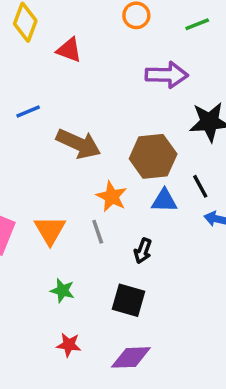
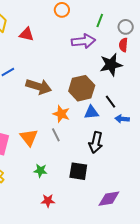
green line: (197, 24) -> (100, 20), moved, turned -40
black arrow: (143, 251) -> (96, 142), moved, size x1.5
purple diamond: (131, 357) -> (109, 199), moved

